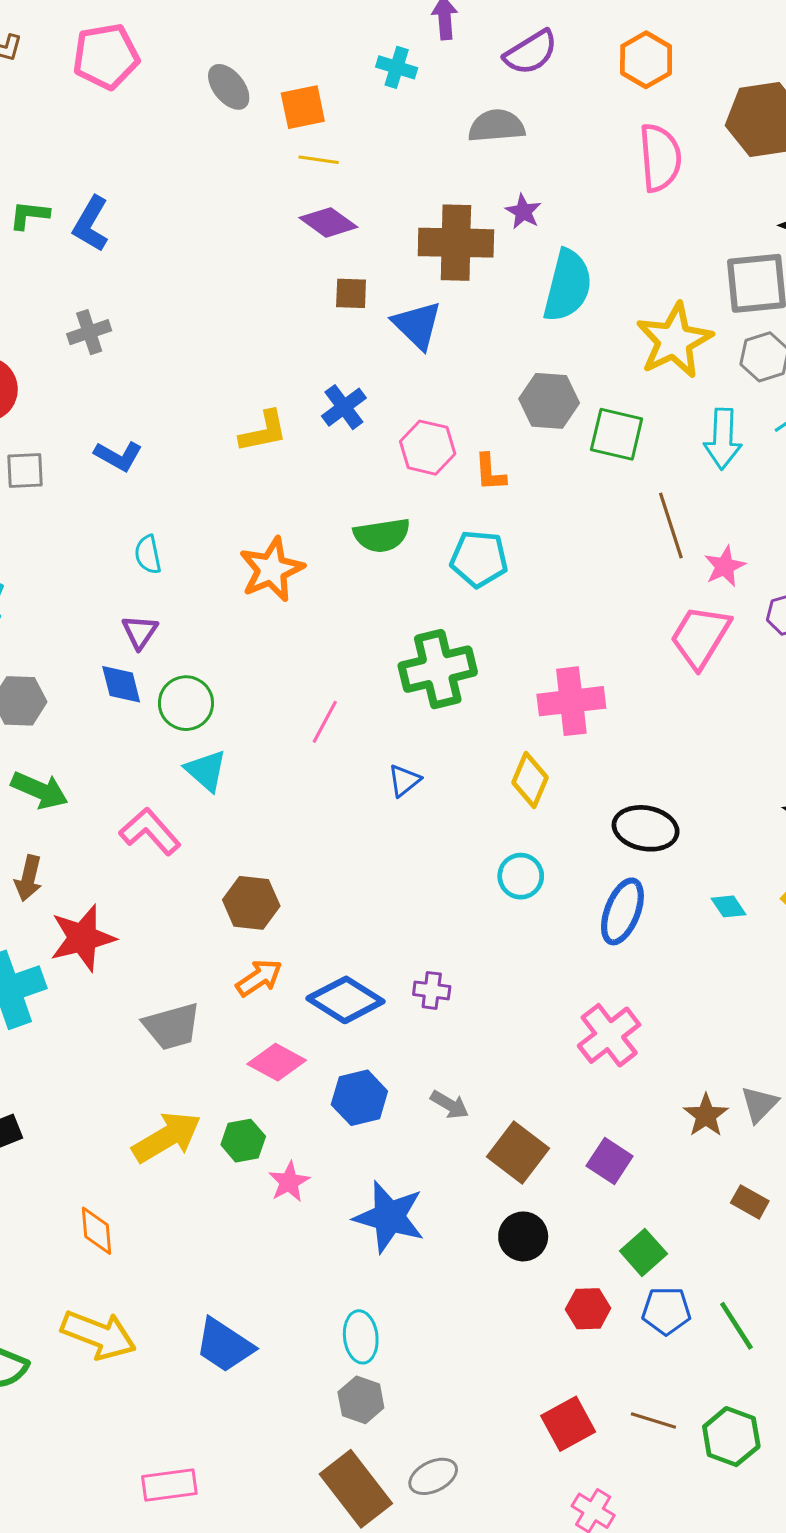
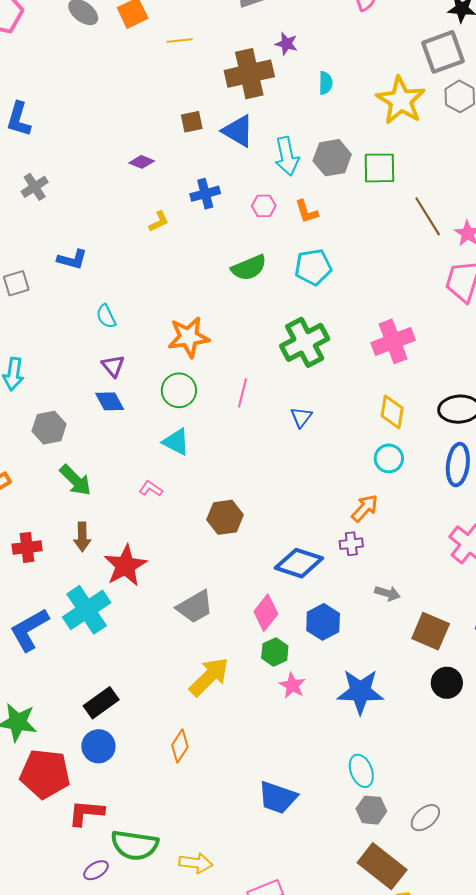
yellow line: (319, 160) -> (180, 40), moved
purple diamond: (328, 222) -> (142, 162), moved, size x0.7
cyan semicircle: (568, 286) -> (326, 83), size x0.5
blue cross: (344, 407) -> (205, 194), turned 36
yellow L-shape: (263, 431) -> (159, 222), size x0.7
cyan arrow: (723, 439) -> (287, 156), moved
pink hexagon: (428, 448) -> (264, 206), size x0.7
orange star: (271, 569) -> (189, 337), moved, turned 30
green circle: (186, 703) -> (179, 390), moved
yellow diamond: (530, 780) -> (392, 412), moved
green arrow: (40, 790) -> (75, 480), turned 36
pink L-shape: (150, 831) -> (151, 489), size x0.6
orange arrow: (259, 978) -> (365, 508), moved
pink diamond: (277, 1062) -> (266, 613), turned -66
gray arrow: (450, 1105) -> (387, 593), moved
green hexagon: (243, 1141) -> (275, 652), moved
orange diamond: (96, 1231) -> (180, 746), turned 52
yellow arrow: (99, 1335) -> (196, 863), moved, size x0.7
gray ellipse: (433, 1476) -> (425, 818), moved

